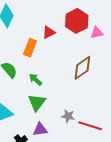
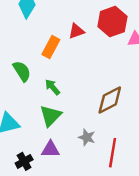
brown diamond: (82, 68) -> (110, 100), moved
red line: (90, 126) -> (113, 153), turned 75

